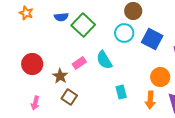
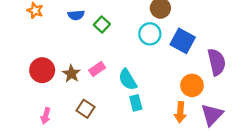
green square: (83, 25) -> (102, 24), size x0.6
cyan semicircle: (104, 60) -> (128, 80), moved
brown star: (60, 76) -> (71, 74), moved
cyan rectangle: (121, 92) -> (136, 103), moved

